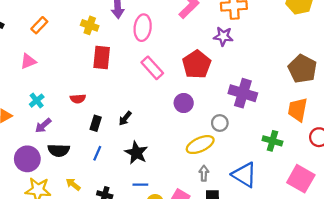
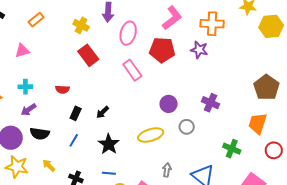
red rectangle: (102, 58) -> (88, 55), turned -50
red pentagon: (197, 64) -> (162, 50), moved, turned 30
purple cross: (243, 93) -> (211, 103), size x0.7
cyan cross: (37, 101) -> (25, 87), turned 32
purple circle: (184, 103) -> (169, 104), moved
yellow ellipse: (200, 145) -> (151, 135), moved

